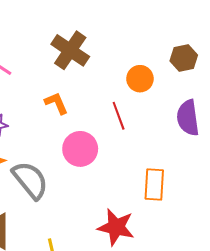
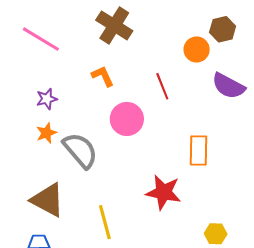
orange circle: (140, 79) -> (197, 49), moved
purple semicircle: (188, 118) -> (228, 86), turned -52

